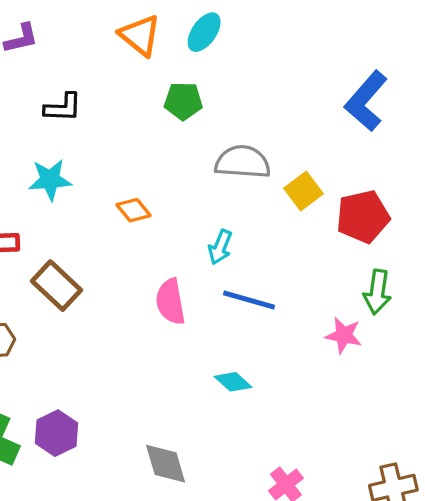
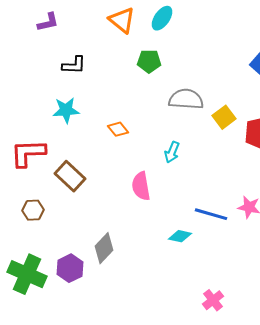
blue line: (249, 300) -> (211, 214), moved
cyan diamond: (233, 382) -> (180, 236), turned -30
gray diamond: (166, 464) -> (104, 248), moved, turned 60

